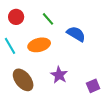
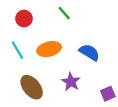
green line: (48, 19) -> (64, 13), moved
blue semicircle: (76, 34) -> (89, 52), moved

